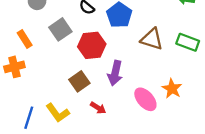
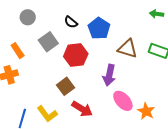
purple arrow: (115, 73) -> (109, 75), moved
orange star: (172, 89) -> (146, 111), moved
red arrow: (98, 108) -> (82, 109), size x1.5

